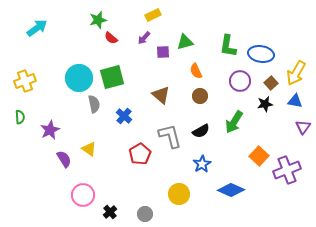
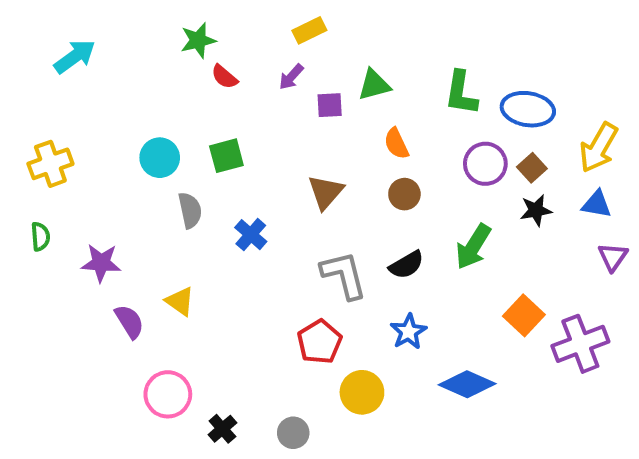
green square: (112, 77) -> (226, 156), size x0.7
cyan circle: (79, 78) -> (160, 158), size x0.7
brown square: (271, 83) -> (532, 168), moved
brown triangle: (161, 95) -> (326, 192), turned 30
purple star: (50, 130) -> (101, 263), turned 30
red pentagon: (140, 154) -> (320, 342), moved

